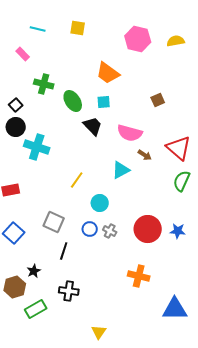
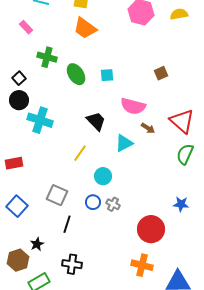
orange trapezoid: (108, 73) -> (85, 28), moved
black trapezoid: (93, 126) -> (96, 121), moved
red circle: (148, 229) -> (151, 229), moved
orange cross: (139, 276) -> (142, 265), moved

